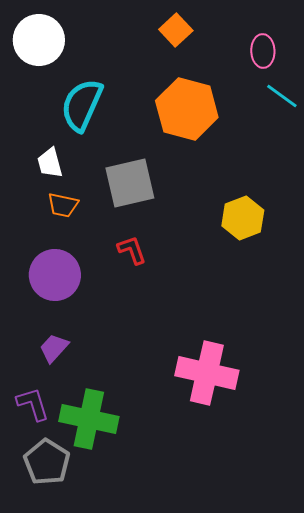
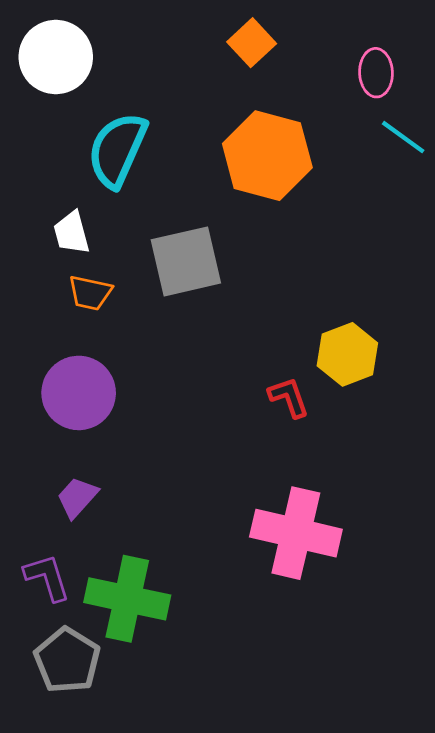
yellow hexagon: (243, 218) -> (347, 354), moved
red L-shape: (132, 250) -> (289, 397), moved

